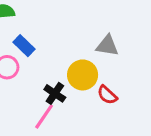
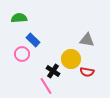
red semicircle: (107, 95) -> (87, 72), turned -32
pink line: (44, 117) -> (46, 86), turned -66

